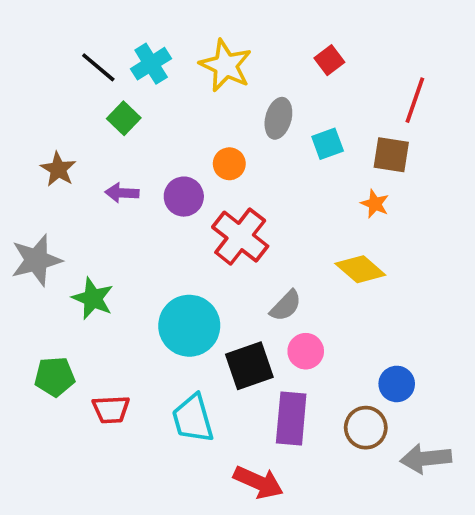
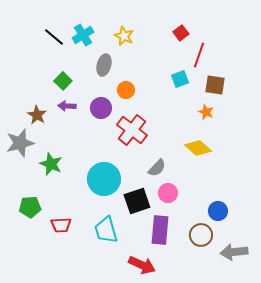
yellow star: (226, 66) -> (124, 36), size x0.7
red line: (415, 100) -> (199, 55), moved
green square: (124, 118) -> (63, 81), moved
gray ellipse: (278, 118) -> (104, 65), moved
brown star: (58, 169) -> (37, 115), moved

